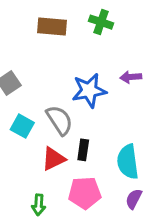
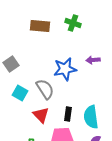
black rectangle: (83, 150) -> (68, 114), moved
red triangle: (53, 159) -> (41, 115), turned -48

